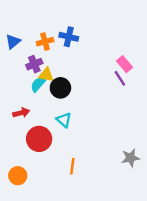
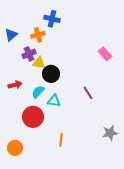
blue cross: (69, 37) -> (52, 19), moved
purple line: (120, 78) -> (88, 93), moved
cyan semicircle: (38, 84) -> (38, 92), moved
red arrow: (21, 113) -> (15, 85), moved
cyan triangle: (64, 120) -> (54, 101), turned -32

